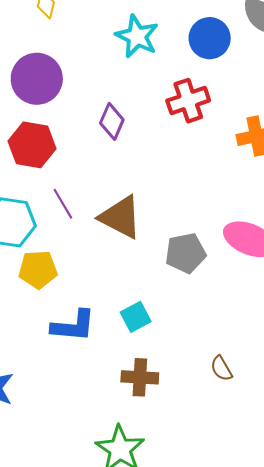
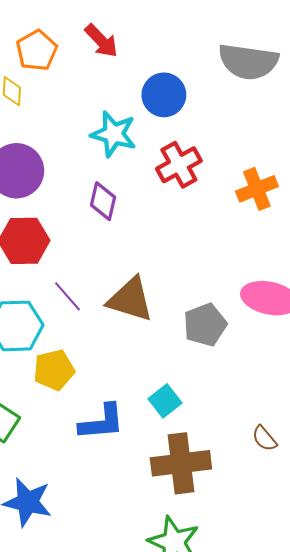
cyan star: (137, 36) -> (114, 134), moved
blue circle: (210, 38) -> (164, 95), moved
brown cross: (140, 377) -> (181, 463), size x1.5

